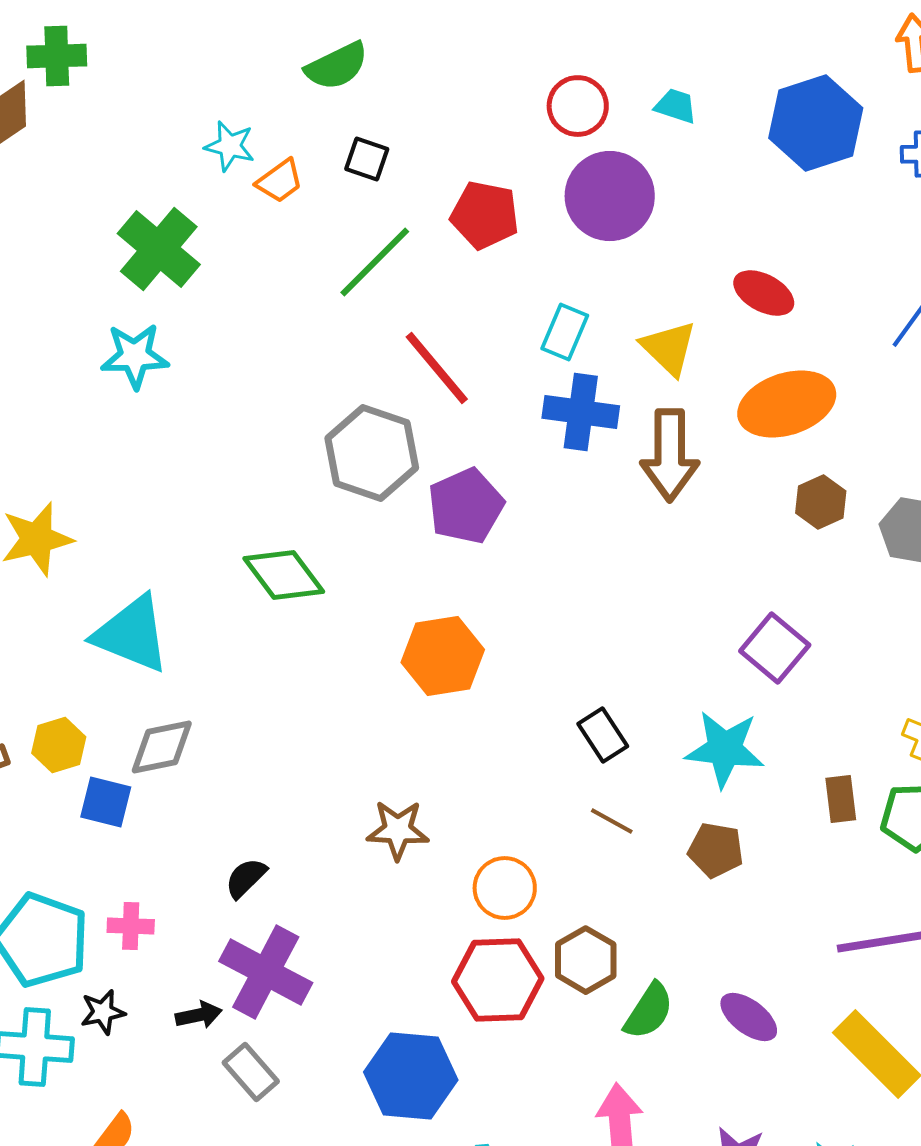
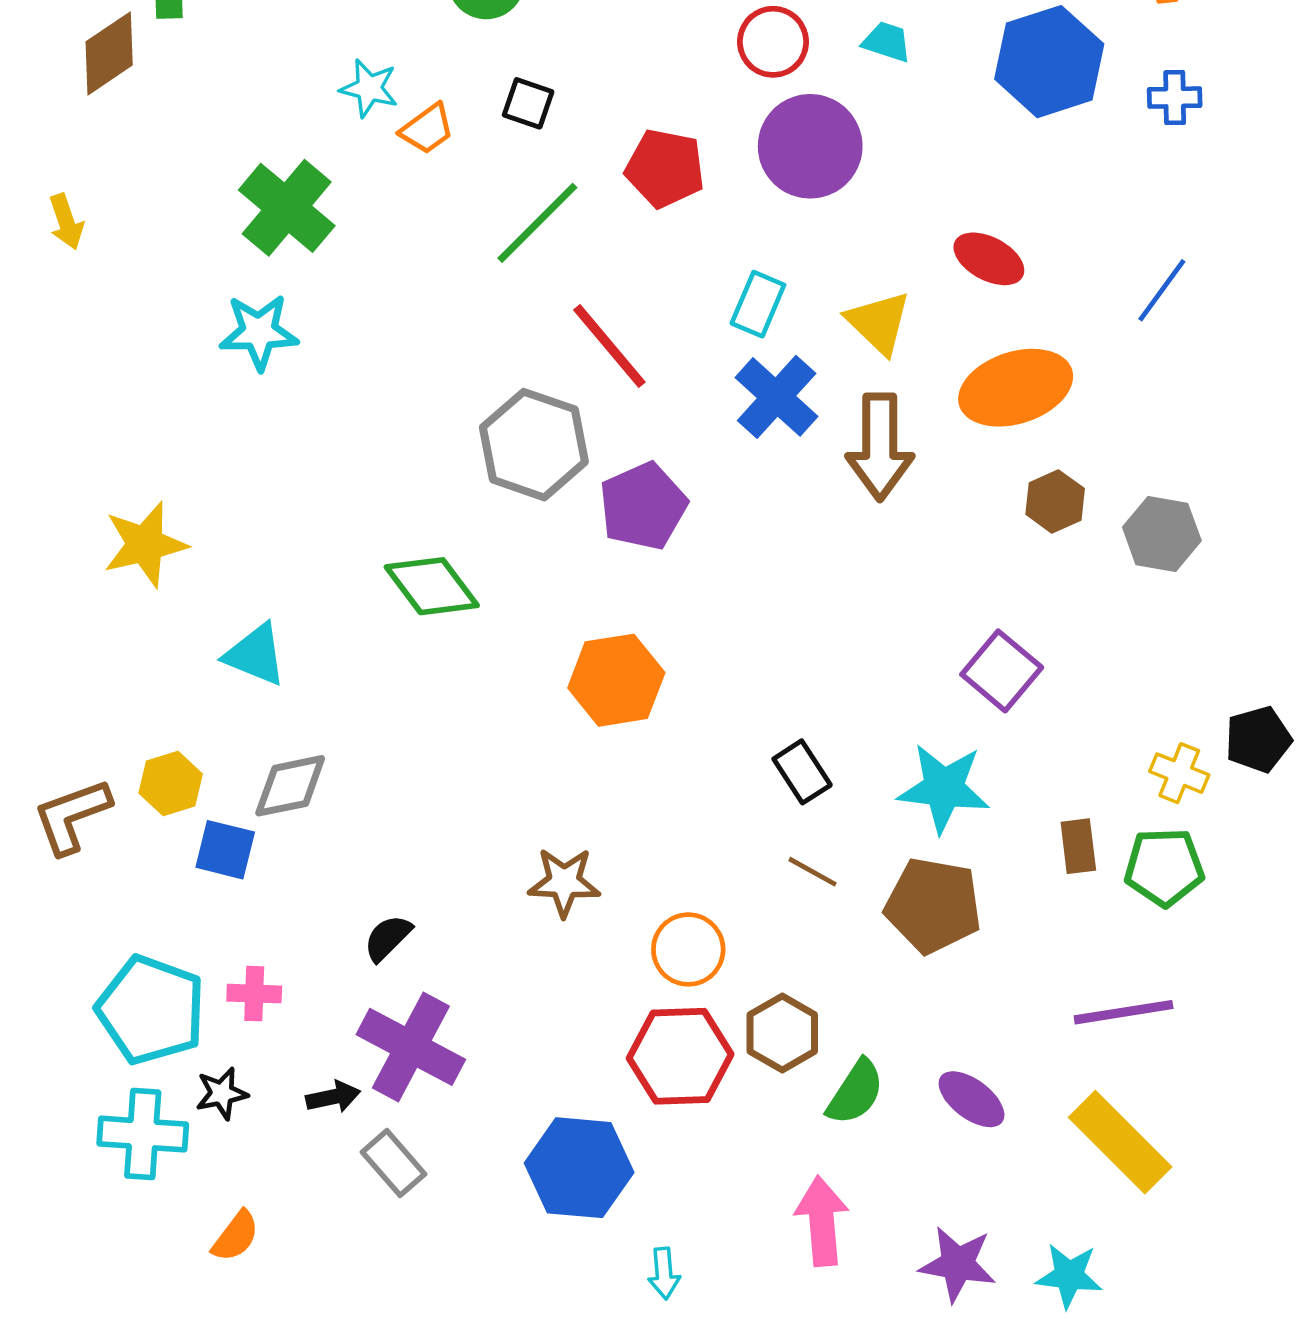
blue cross: (581, 412) -> (777, 397), turned 34
cyan triangle: (132, 634) -> (255, 655), size x0.7
brown pentagon: (716, 850) -> (933, 905), size x1.5

